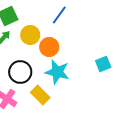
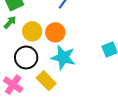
yellow circle: (30, 35) -> (32, 31), moved

